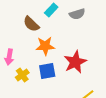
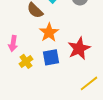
orange star: (45, 46) -> (49, 32), turned -30

